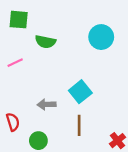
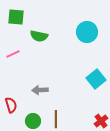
cyan square: (80, 92) -> (96, 79), moved
brown line: (79, 125) -> (56, 119), moved

